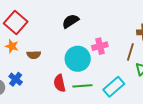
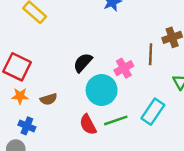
black semicircle: (71, 21) -> (83, 63), moved
brown line: (130, 52) -> (151, 54), moved
blue cross: (16, 79) -> (27, 126), moved

